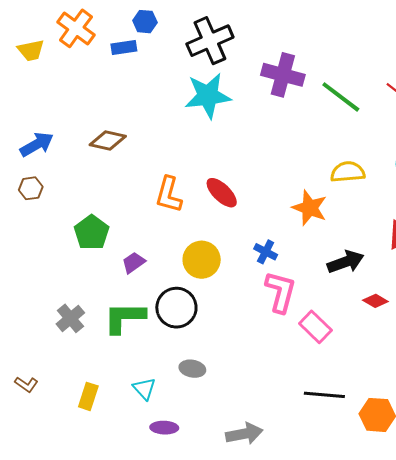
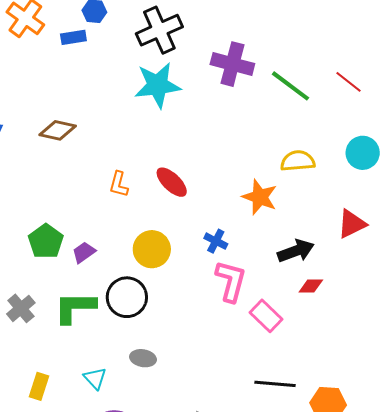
orange L-shape: (169, 195) -> (119, 184), size x0.7
green pentagon: (92, 232) -> (46, 241), moved
red diamond: (375, 301) -> (311, 286), moved, turned -30

